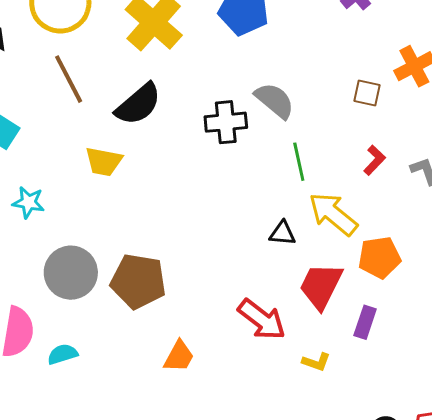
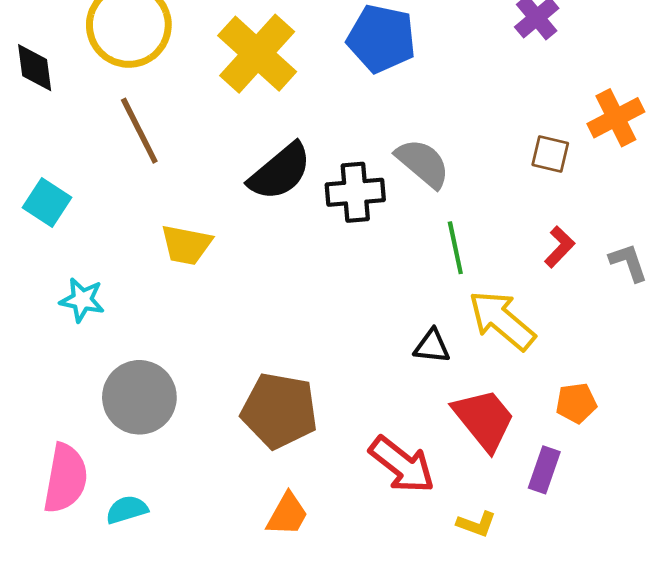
black semicircle: (138, 104) -> (280, 172), moved
orange pentagon: (379, 257) -> (576, 403), moved, size x0.7
brown pentagon: (138, 281) -> (279, 411), moved
red trapezoid: (321, 286) -> (484, 419), turned 114

